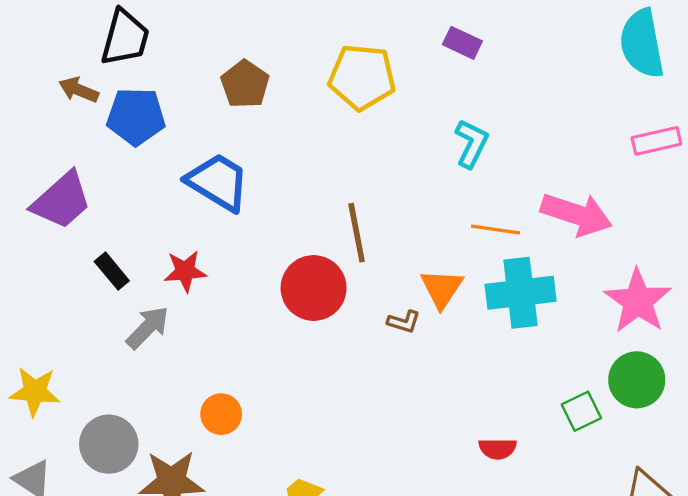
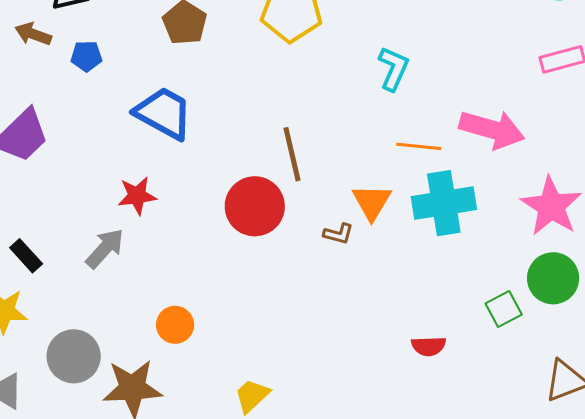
blue pentagon: (136, 116) -> (86, 56), size x0.6
black rectangle: (112, 271) -> (26, 256), moved

